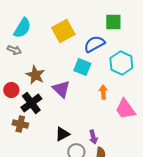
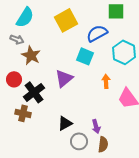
brown star: (35, 75) -> (31, 55), moved
purple triangle: (61, 89) -> (64, 78), turned 36

